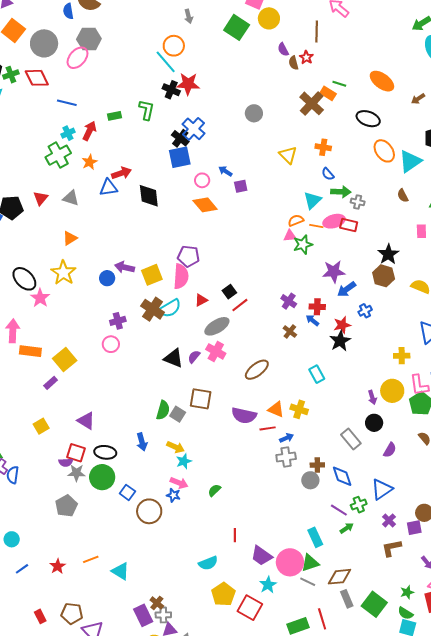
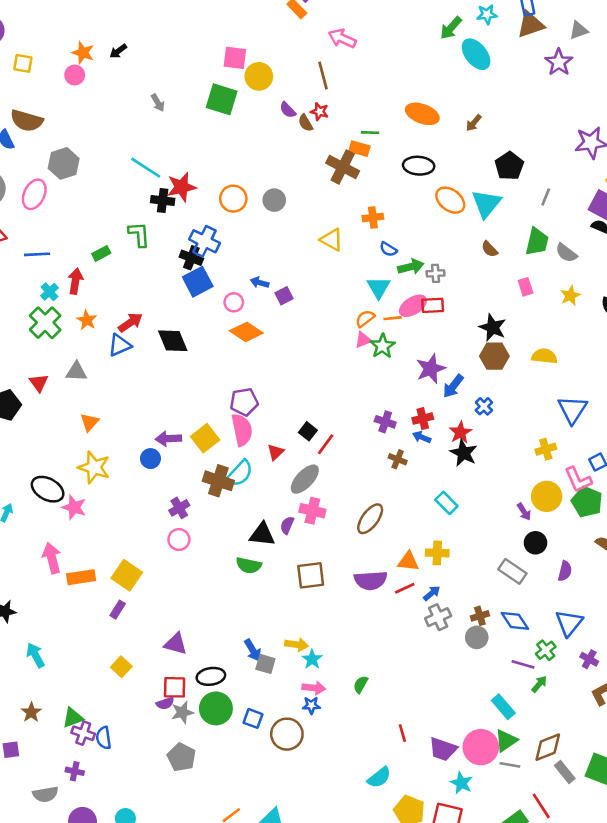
gray hexagon: (89, 39) -> (64, 163), moved
orange circle: (174, 46) -> (233, 199), moved
green semicircle: (163, 410) -> (249, 565), moved, turned 102
gray square: (178, 414) -> (265, 664), moved

